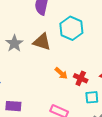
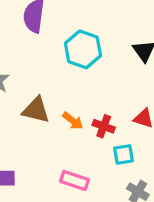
brown triangle: (42, 42) -> (36, 110), moved

